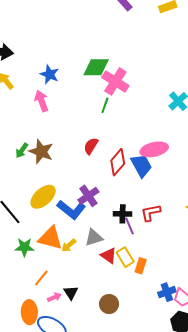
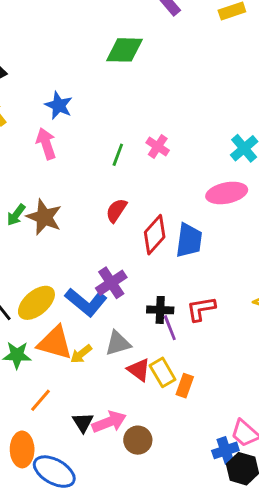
green diamond: (96, 67) -> (124, 50), moved
pink cross: (115, 81) -> (158, 146), moved, size x0.6
green line: (105, 105) -> (118, 155), moved
pink ellipse: (154, 149) -> (227, 193), moved
blue trapezoid: (141, 166) -> (189, 240), turned 35
yellow ellipse: (43, 197) -> (36, 303), moved
blue cross: (167, 292) -> (225, 450), moved
pink arrow: (54, 297) -> (109, 422), moved, size x1.6

